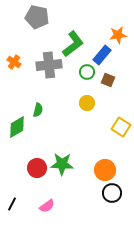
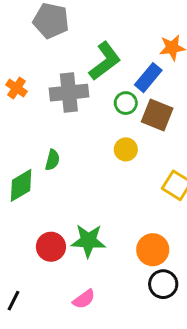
brown square: (108, 80) -> (157, 115), size x1.5
pink semicircle: (47, 206) -> (84, 299), moved

